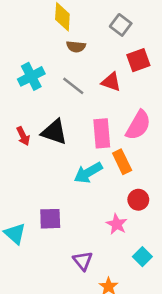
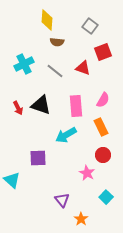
pink semicircle: (138, 125) -> (103, 100), size x0.7
orange rectangle: (122, 162) -> (101, 127), moved
purple square: (50, 219) -> (38, 158), moved

